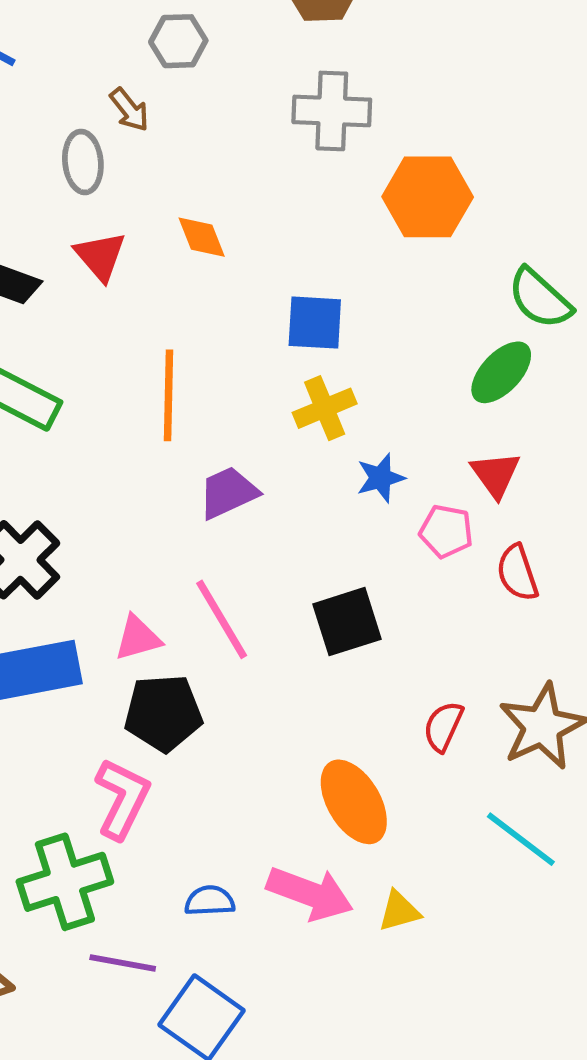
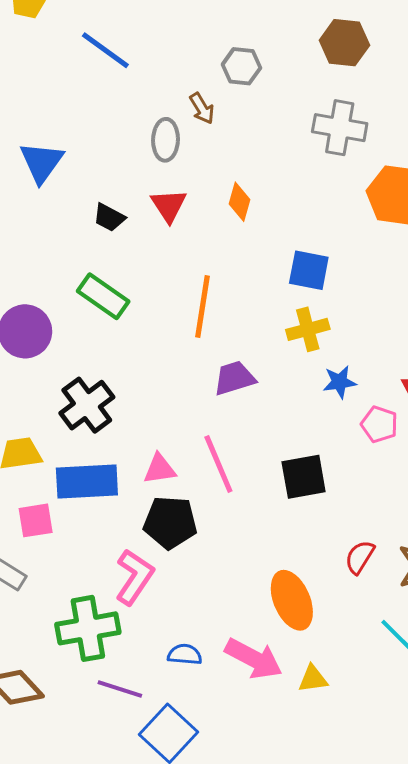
orange diamond: (202, 237) -> (240, 202), turned 30

